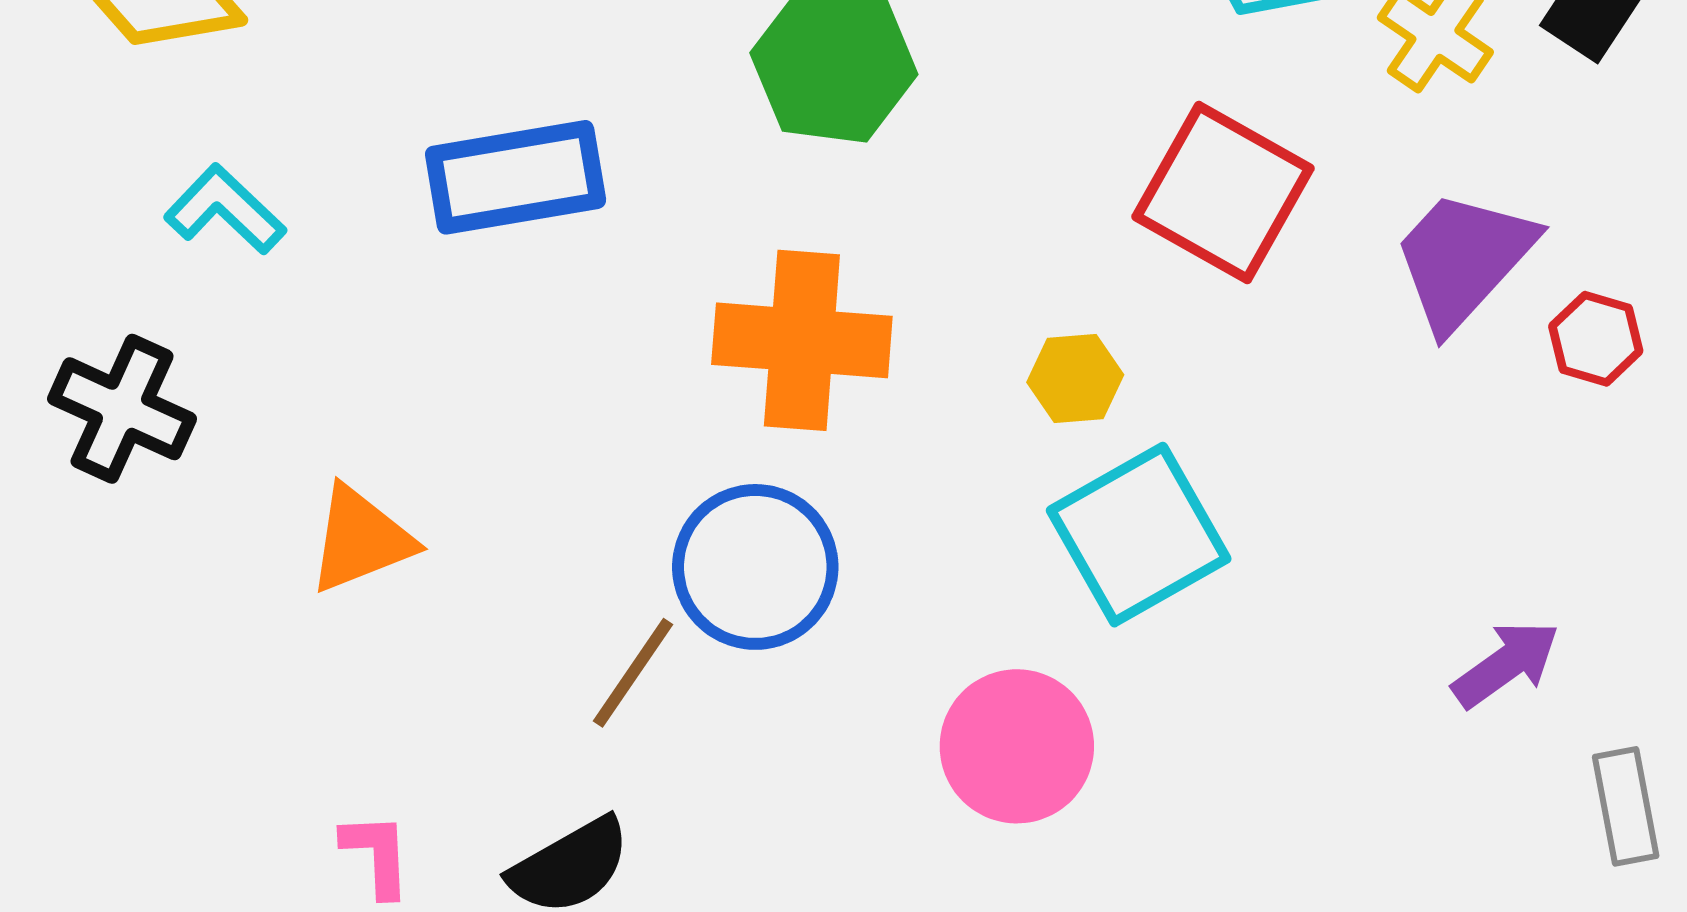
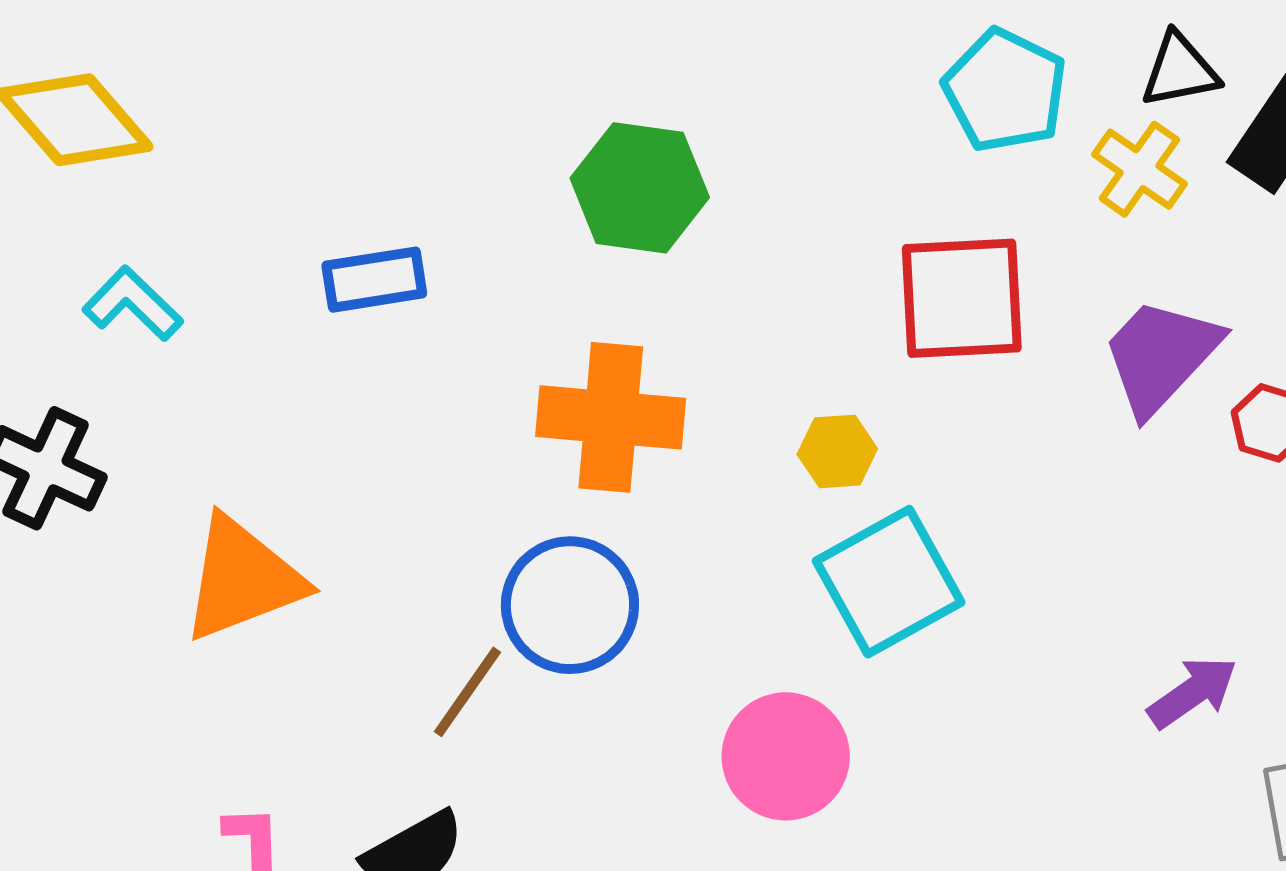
blue rectangle: (516, 177) -> (374, 280), size x0.7
red square: (1223, 192) -> (962, 298), turned -33
orange triangle: (361, 539) -> (242, 579), size x1.4

